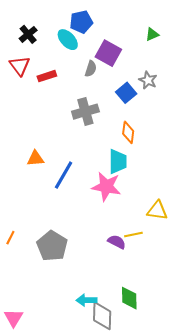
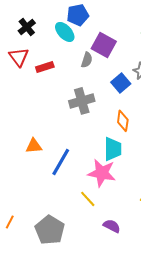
yellow line: (133, 234) -> (88, 199), moved, turned 60

